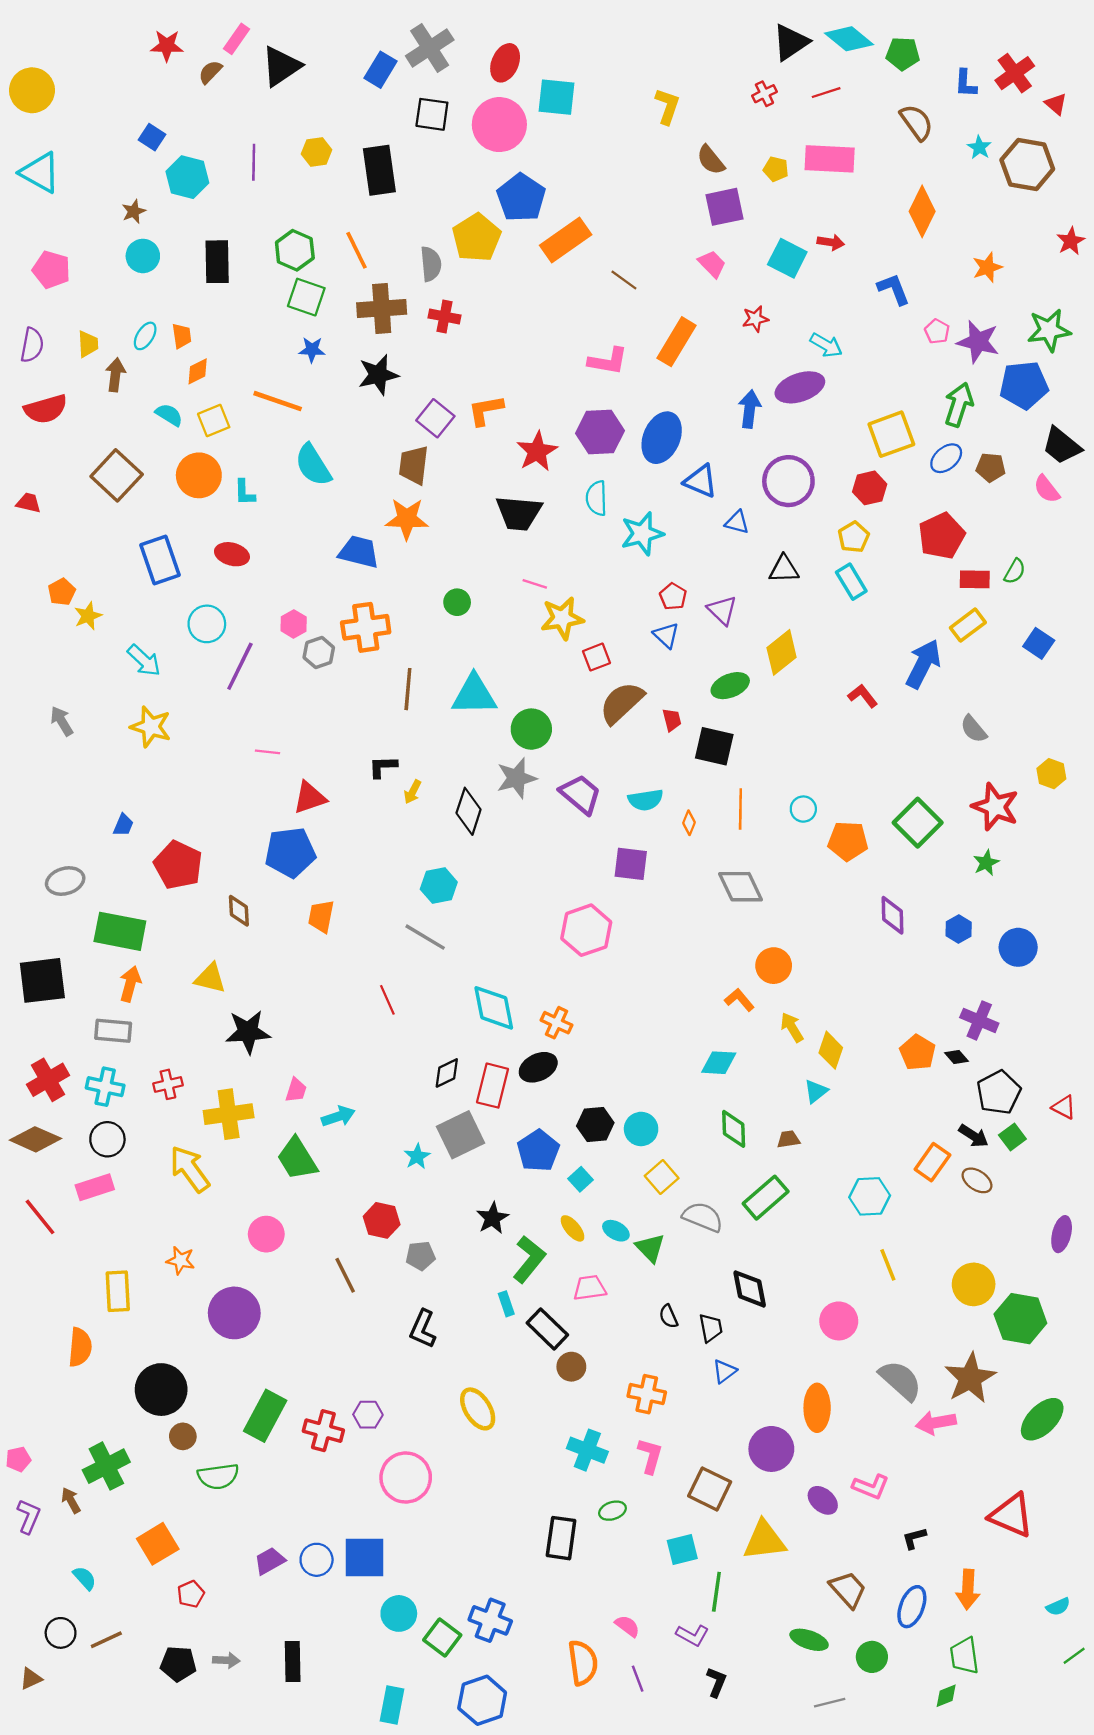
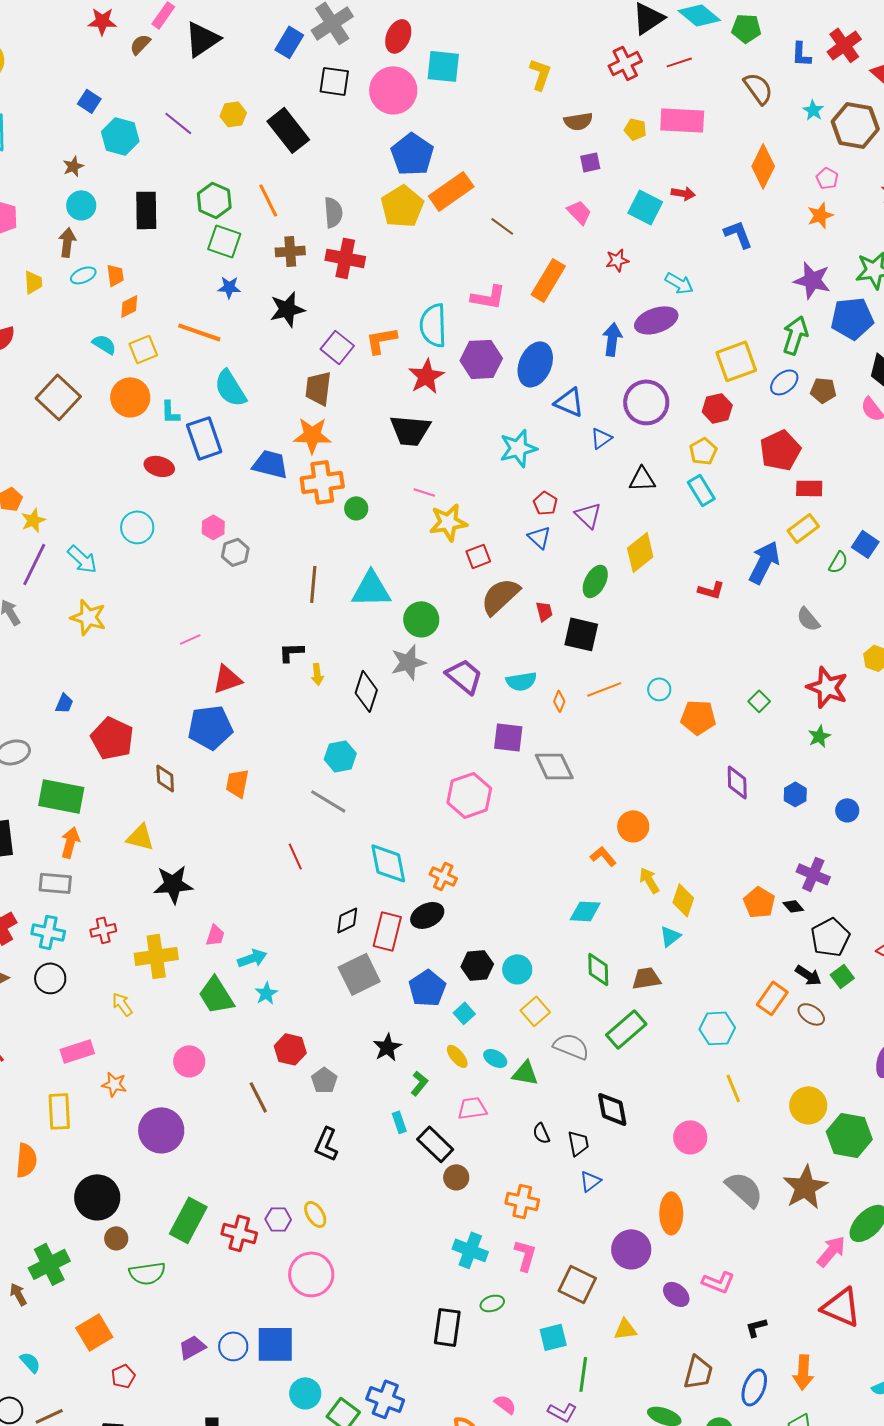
red cross: (764, 94) -> (625, 63), size x1.5
brown semicircle: (711, 160) -> (578, 121), turned -60
purple line: (254, 162) -> (178, 123), turned -52
black rectangle: (379, 170) -> (288, 130), turned -30
purple square: (724, 207) -> (590, 162), size x0.6
yellow pentagon: (477, 238) -> (402, 206), moved
brown cross: (382, 309) -> (290, 251), size x0.7
red cross: (445, 317) -> (345, 258), size x1.4
pink pentagon: (937, 331) -> (827, 178), moved
cyan ellipse: (145, 336) -> (83, 275), turned 35
brown arrow: (115, 375) -> (67, 242), moved
cyan semicircle: (596, 498) -> (433, 325), moved, size x1.4
blue triangle: (737, 522) -> (601, 438), turned -50
blue rectangle: (160, 560) -> (204, 438), moved
green semicircle: (1015, 571) -> (838, 562), moved
orange cross: (366, 627) -> (322, 482), moved
purple line: (240, 666) -> (34, 564), moved
green ellipse: (730, 686) -> (595, 581), turned -40
red L-shape: (863, 696) -> (711, 590), turned 144
pink line: (267, 752) -> (190, 639), turned -30
yellow arrow: (413, 792) -> (317, 674), turned -35
orange line: (740, 809) -> (604, 689), turned 68
green square: (918, 823) -> (759, 701), size x0.5
gray diamond: (740, 887) -> (554, 766), moved
blue circle: (1018, 947) -> (847, 810), size x0.7
brown trapezoid: (788, 1139) -> (646, 978), size x1.4
cyan star: (417, 1156) -> (266, 993), moved
yellow arrow: (190, 1169) -> (122, 1004), size x0.6
pink rectangle: (95, 1187) -> (77, 1051), moved
green triangle: (650, 1248) -> (525, 1073), turned -36
gray pentagon: (421, 1256) -> (324, 1080), turned -30
green L-shape: (529, 1259) -> (419, 1083), size x0.6
yellow ellipse: (478, 1409) -> (315, 1214), moved, size x0.7
pink arrow: (936, 1423) -> (831, 1251), moved, turned 140
yellow triangle: (764, 1540) -> (625, 1329), size x0.6
brown trapezoid: (848, 1589) -> (698, 1372), turned 57

